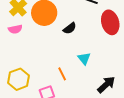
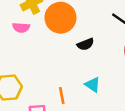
cyan triangle: (84, 59) -> (93, 85), turned -32

